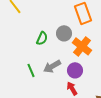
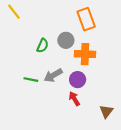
orange cross: (82, 46) -> (85, 54), turned -36
green line: (31, 70) -> (31, 80), turned -56

